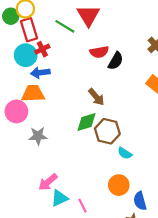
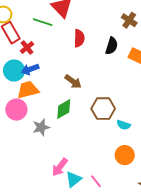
red semicircle: (99, 52) -> (79, 38), turned -66
cyan circle: (26, 55) -> (14, 70), moved
black semicircle: (116, 61) -> (112, 46), moved
brown arrow: (96, 97) -> (73, 81), moved
green diamond: (87, 122) -> (64, 109), moved

